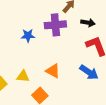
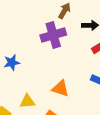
blue star: (28, 36) -> (12, 63), moved

